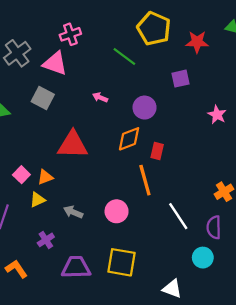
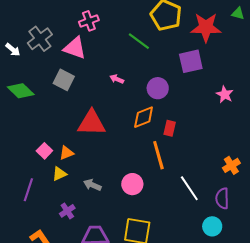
red star: (197, 42) -> (206, 27), size x1.4
purple square: (181, 79) -> (191, 61), size x1.4

